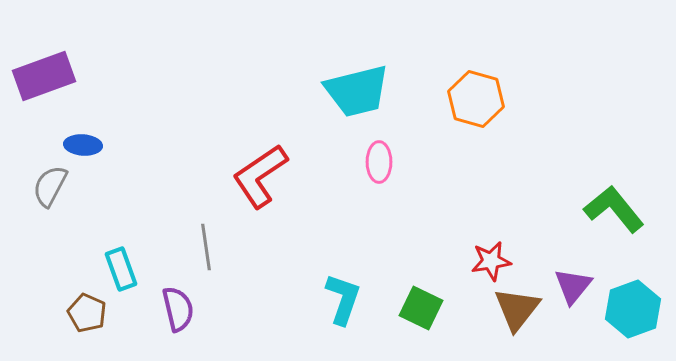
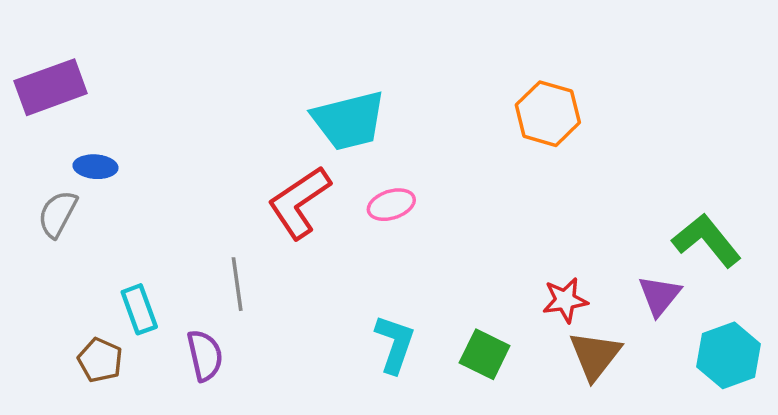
cyan trapezoid: (357, 91) -> (349, 121), moved
pink ellipse: (379, 162) -> (391, 205), moved, turned 72
purple triangle: (573, 286) -> (659, 296), moved

